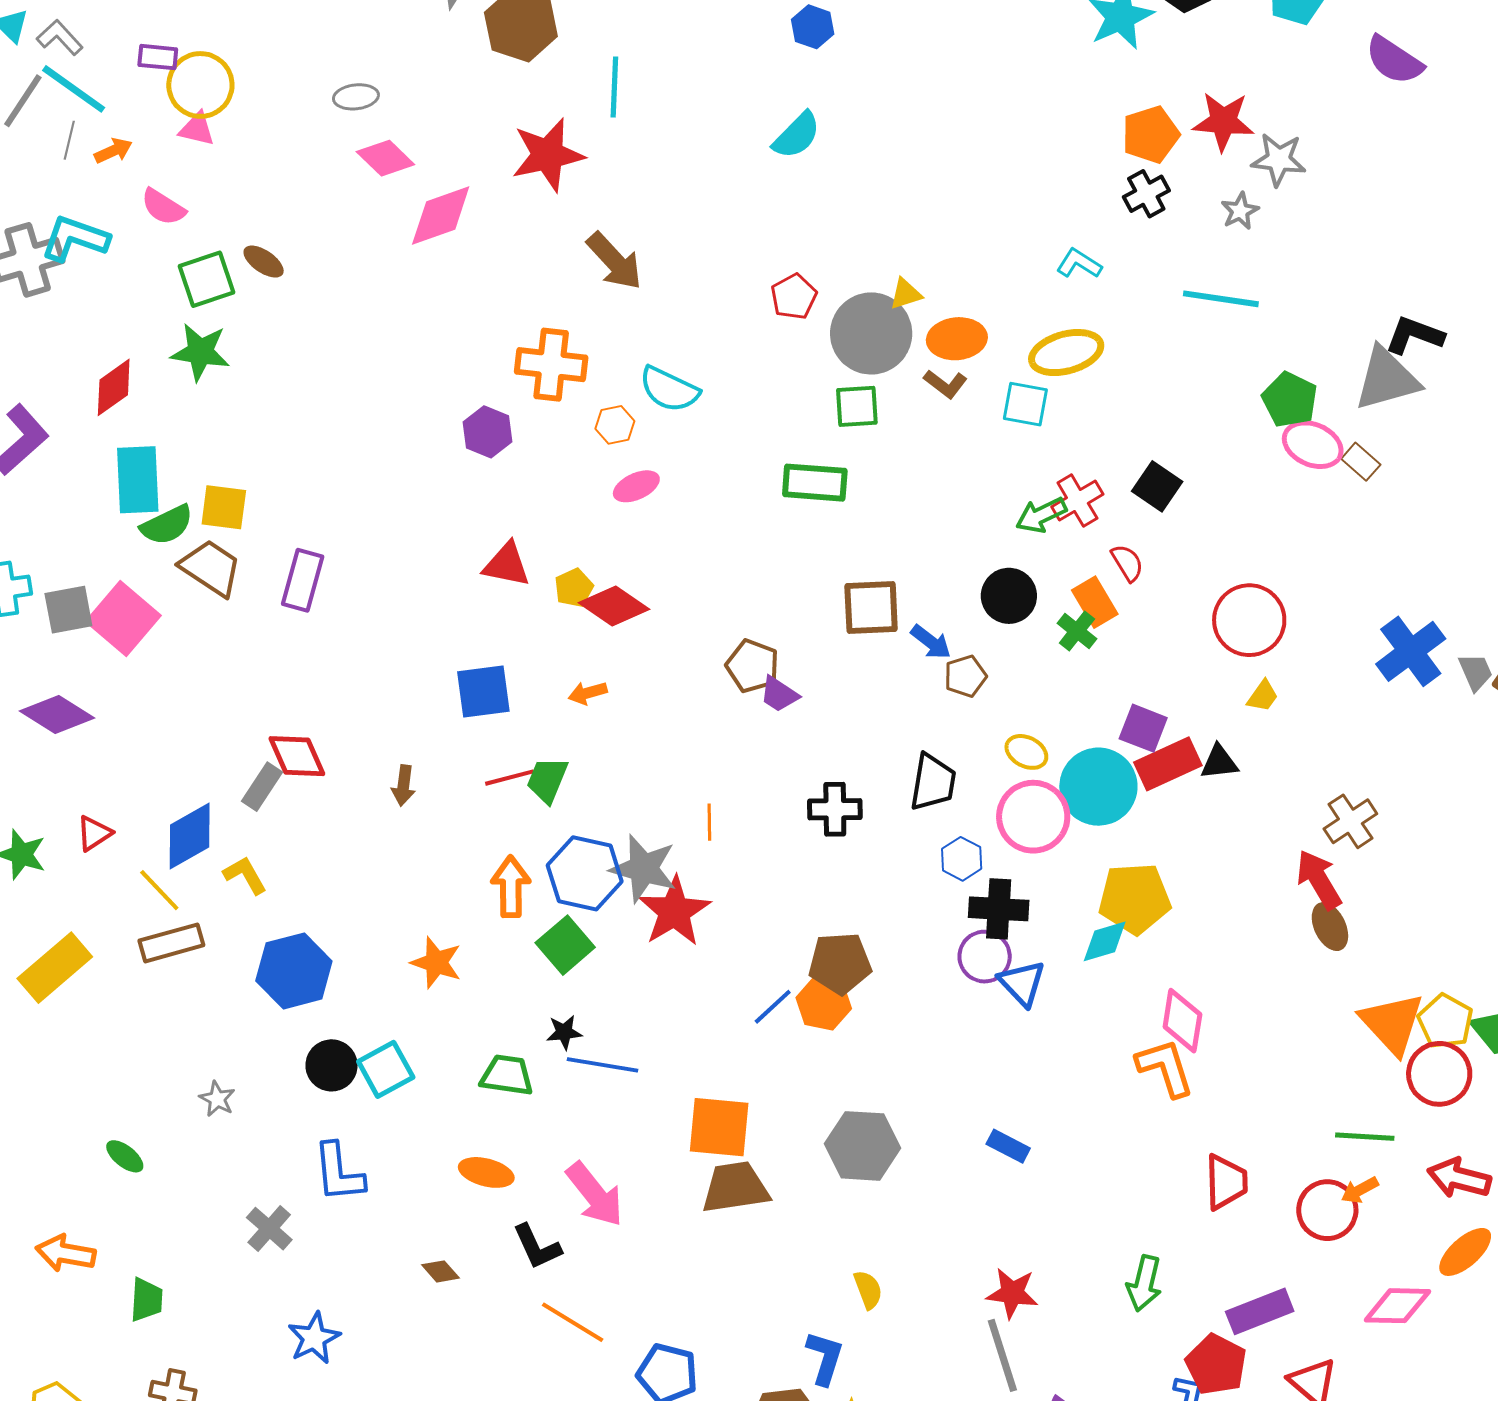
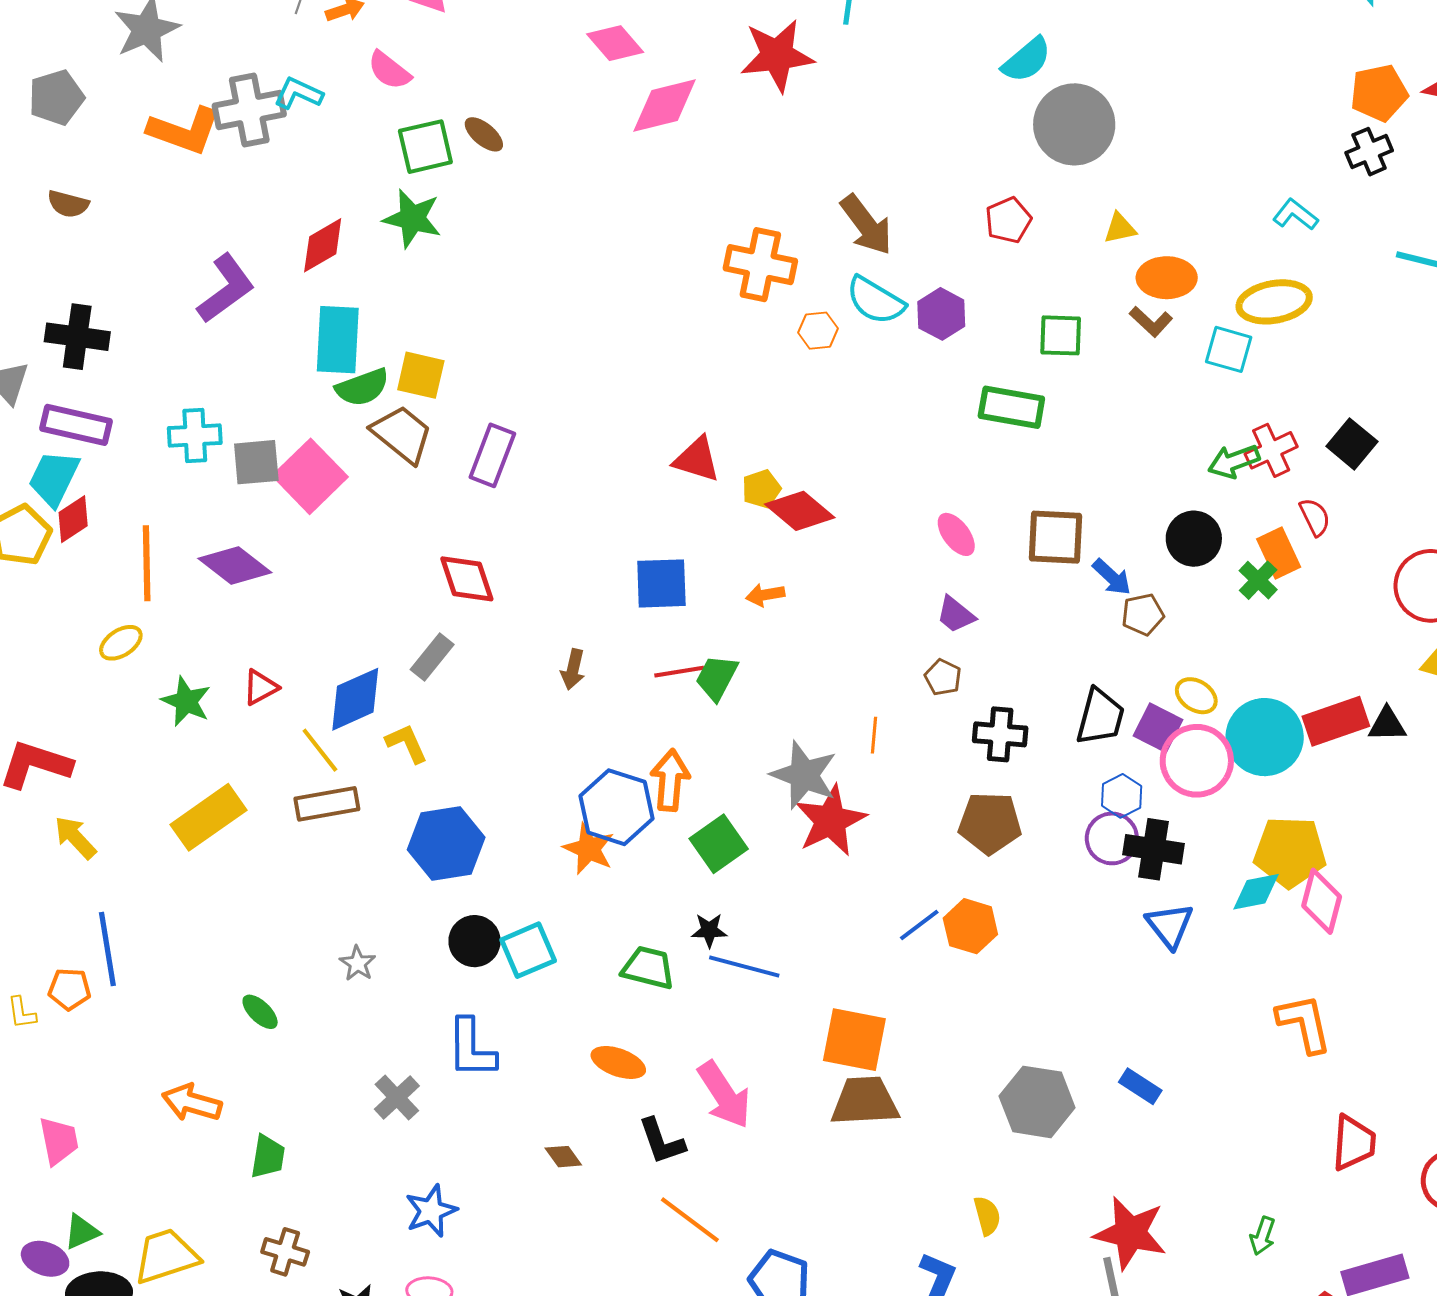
cyan L-shape: (75, 238) -> (298, 93), size x0.7
brown arrow: (614, 261) -> (866, 225), moved
gray circle: (871, 333) -> (1074, 124), moved
purple hexagon: (488, 432) -> (941, 314), moved
pink ellipse: (636, 486) -> (956, 534), moved, turned 72
brown pentagon: (753, 666) -> (943, 677), moved, size x0.7
purple square: (1143, 728) -> (1158, 728), moved
red diamond: (297, 756) -> (467, 579), moved
blue hexagon: (585, 873) -> (616, 807), moved
purple circle: (985, 957) -> (1112, 838), moved
brown pentagon: (840, 963) -> (990, 823), moved
pink diamond: (1182, 1021) -> (1322, 901), moved
gray hexagon: (863, 1146) -> (1037, 1102), moved
green arrow: (1144, 1283) -> (1263, 1236), size x0.7
red star: (1012, 1293) -> (1130, 1233), size x1.4

